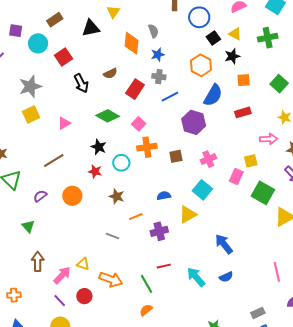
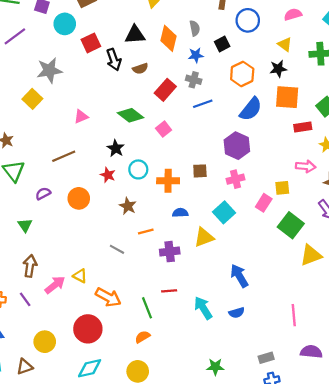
black triangle: (91, 28) -> (135, 35), moved
black square: (213, 38) -> (222, 44), moved
orange square: (244, 80) -> (287, 97), size x1.6
black arrow: (81, 83) -> (114, 60), moved
red rectangle: (243, 112) -> (303, 127), moved
yellow square: (31, 114) -> (32, 99), moved, turned -30
purple hexagon: (194, 122) -> (237, 146), moved
orange cross: (147, 147) -> (168, 181), moved
red circle: (84, 296) -> (88, 329), moved, size x1.6
purple line: (60, 301) -> (25, 299), moved

